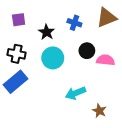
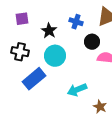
black circle: (87, 51) -> (92, 42), moved
blue rectangle: (15, 82) -> (34, 79), moved

